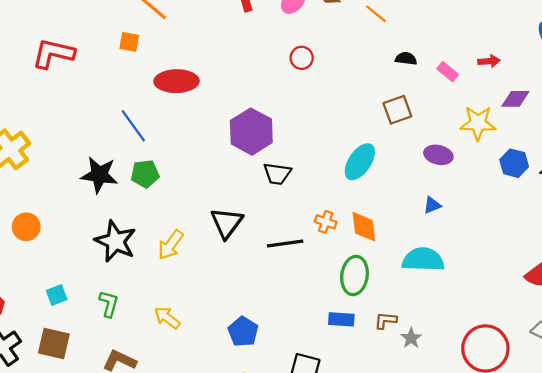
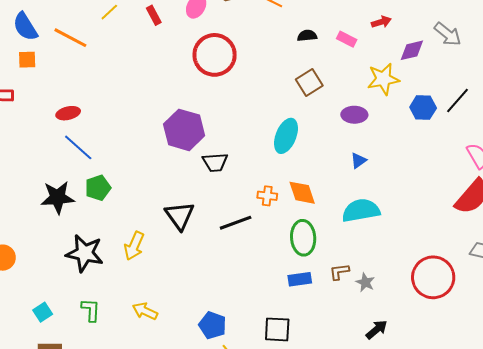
orange square: (129, 42) -> (27, 60), moved
red circle: (302, 58) -> (215, 55), size x2.0
red ellipse: (177, 81) -> (68, 113), moved, size x0.6
blue pentagon: (243, 332) -> (213, 325), moved

